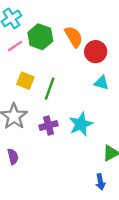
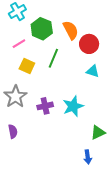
pink line: (15, 46) -> (19, 44), moved
green line: (50, 89) -> (53, 58), moved

